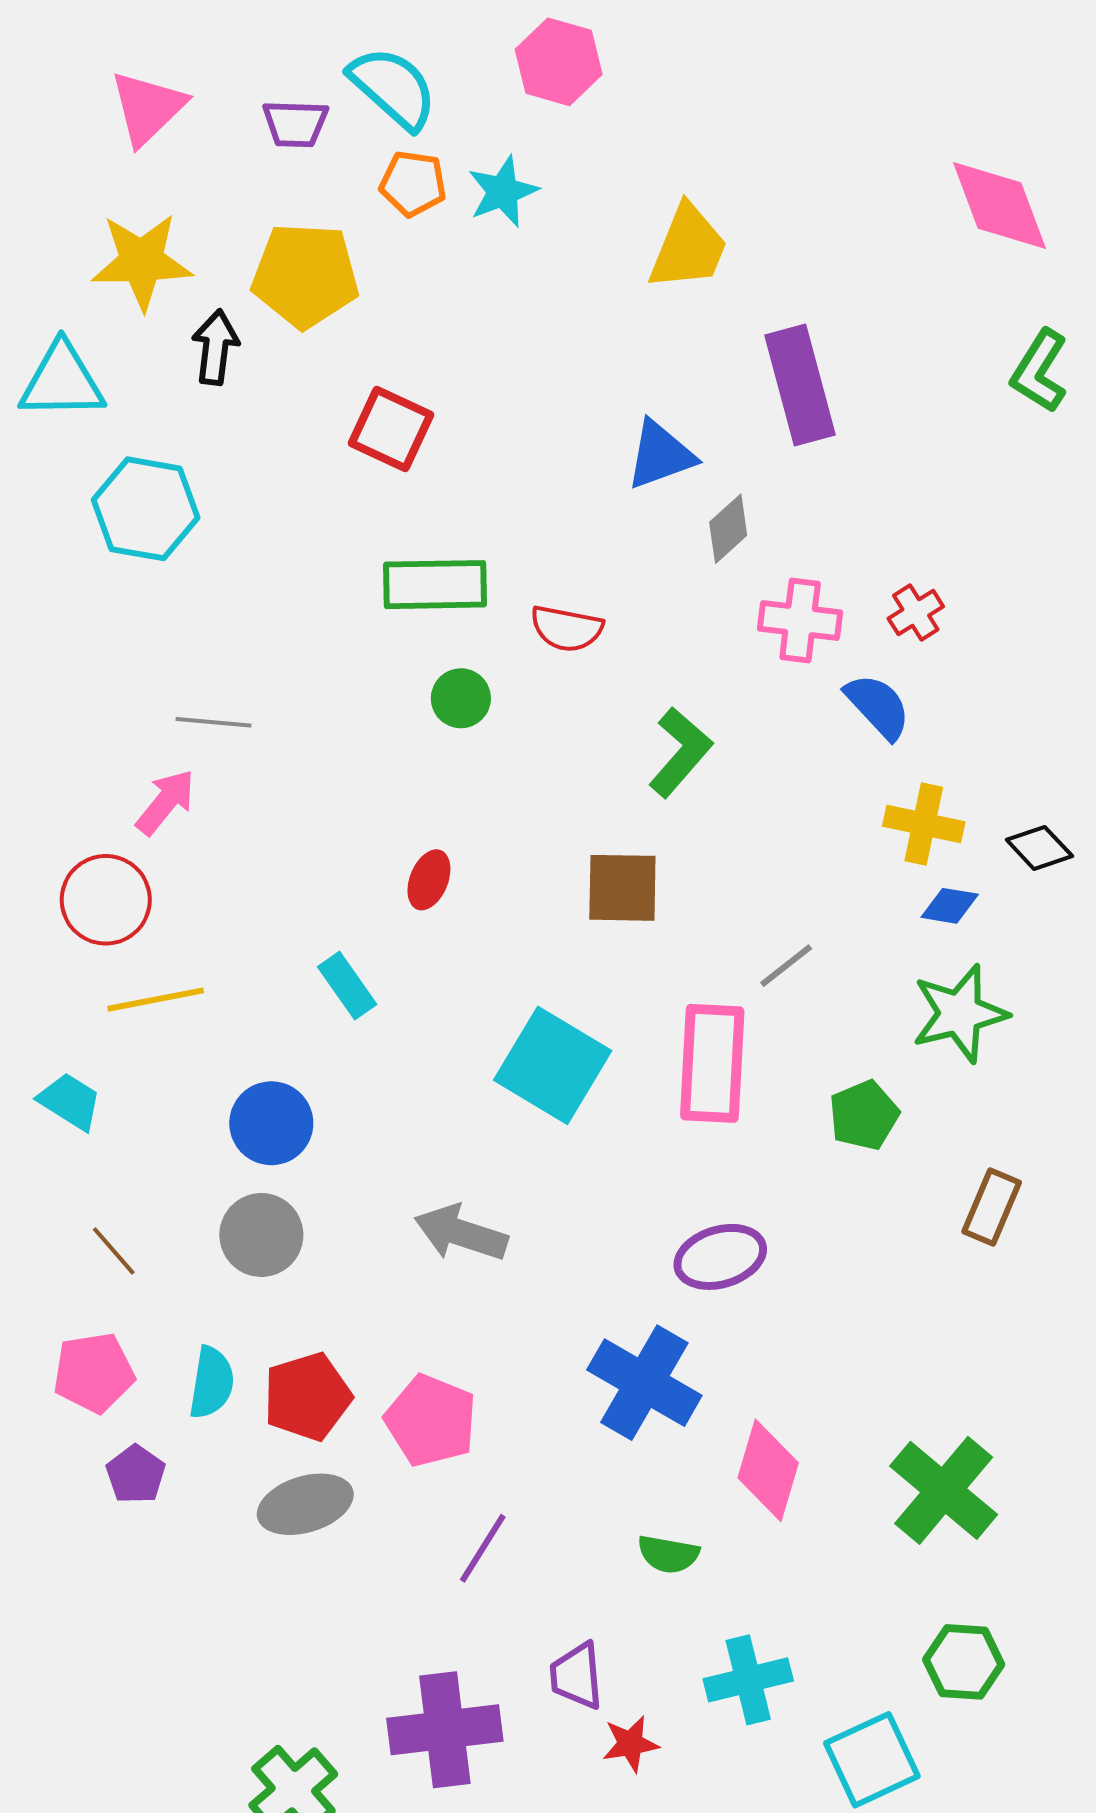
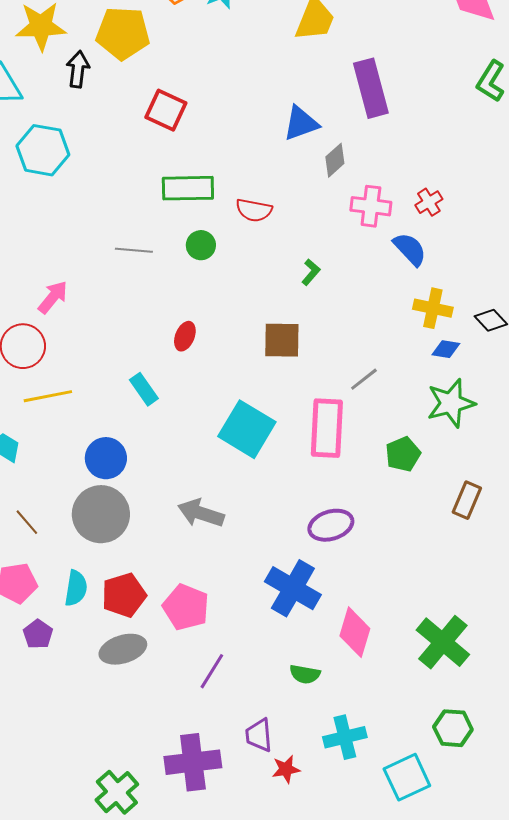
gray line: (213, 722) -> (134, 250), moved
green L-shape: (680, 752) -> (311, 272), size x0.6
gray circle: (261, 1235) -> (101, 514), size x1.4

